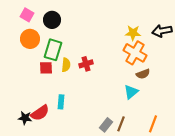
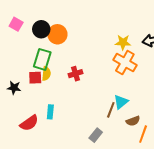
orange circle: (30, 39) -> (57, 34), moved
yellow semicircle: (66, 65) -> (46, 74), moved
brown semicircle: (143, 74) -> (133, 121), moved
black star: (25, 118) -> (14, 88), moved
brown line: (121, 124) -> (111, 110), moved

